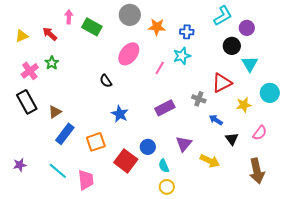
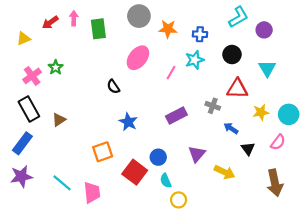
green rectangle: (92, 27) -> (98, 29), turned 54
red arrow: (50, 34) -> (50, 22), moved, turned -77
black circle: (232, 46) -> (232, 55), moved
red triangle: (222, 83) -> (237, 89), turned 30
cyan circle: (270, 93) -> (289, 114), moved
blue rectangle: (65, 134) -> (22, 143), moved
purple star: (20, 165) -> (21, 176), size x1.5
cyan semicircle: (164, 166) -> (166, 181), moved

